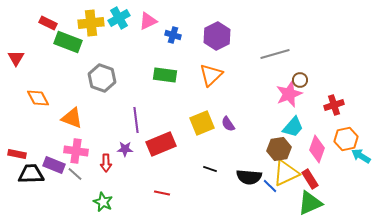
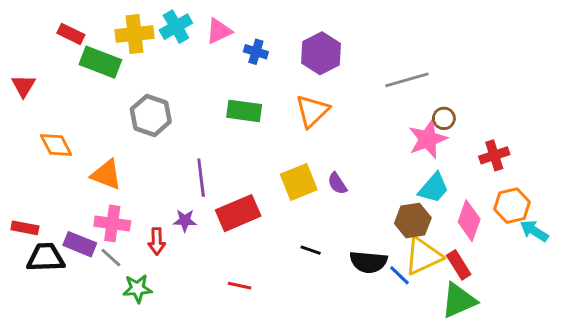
green star: (103, 202) -> (137, 289), moved, turned -30

